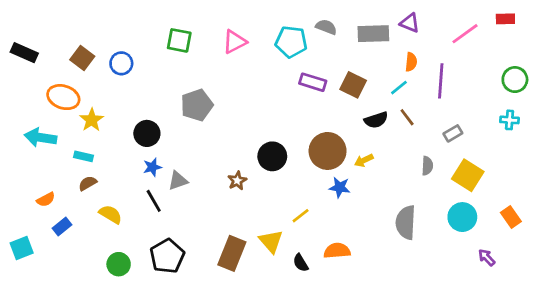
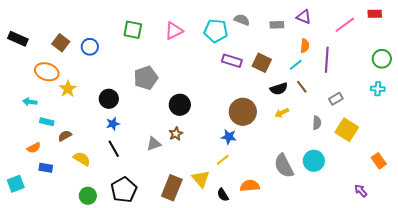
gray rectangle: (373, 34) -> (277, 25), size x0.6
cyan arrow: (40, 137) -> (30, 102), size x0.6
cyan rectangle: (84, 156) -> (47, 122), moved
black circle: (272, 156) -> (180, 105), moved
yellow arrow: (364, 160) -> (282, 113), moved
gray triangle: (178, 181) -> (154, 144), moved
blue star: (340, 187) -> (229, 137), moved
cyan circle: (462, 217) -> (314, 161), moved
gray semicircle: (406, 222) -> (284, 166), moved, turned -30
blue rectangle: (62, 226) -> (46, 168), turned 48

